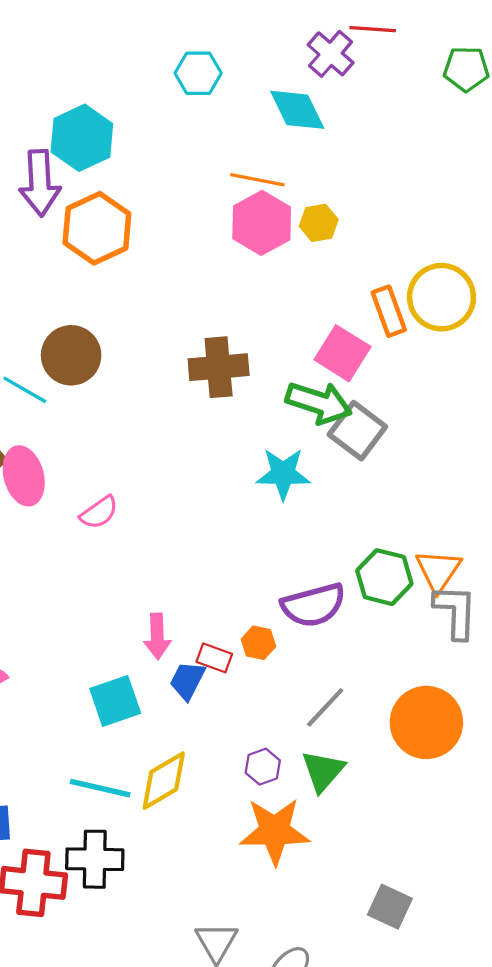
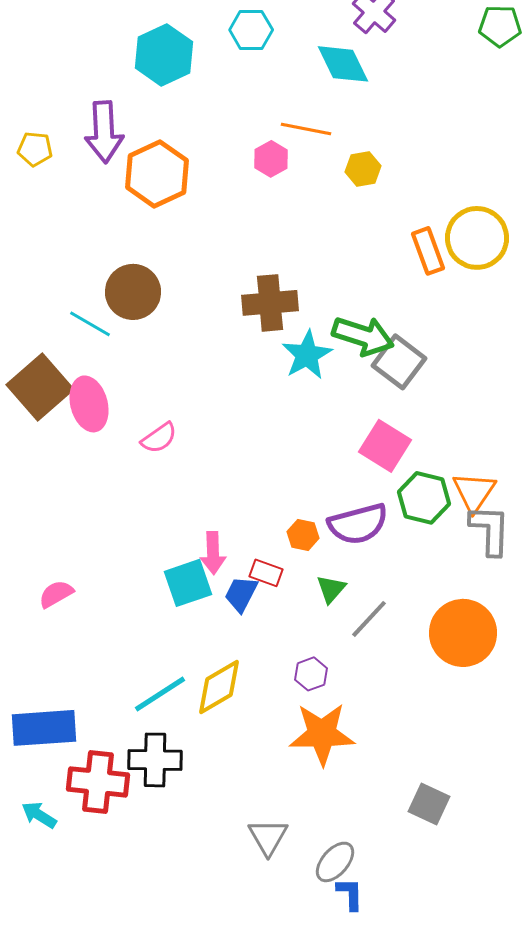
cyan hexagon: (82, 138) -> (164, 55), moved
pink hexagon: (262, 223) -> (271, 159), moved, size x0.6
pink square: (342, 353) -> (385, 446), moved
cyan star: (283, 474) -> (307, 355), moved, turned -30
orange hexagon: (258, 643) -> (303, 535), moved
cyan square: (115, 701) -> (188, 583), moved
green triangle: (323, 771) -> (331, 589), moved, size x0.7
cyan line: (100, 788) -> (160, 694), turned -46

